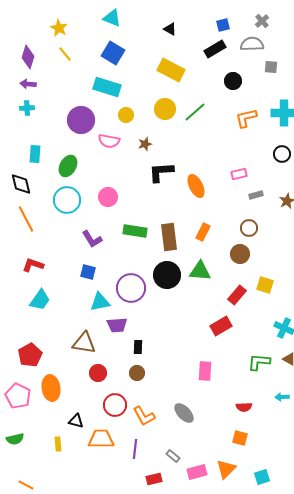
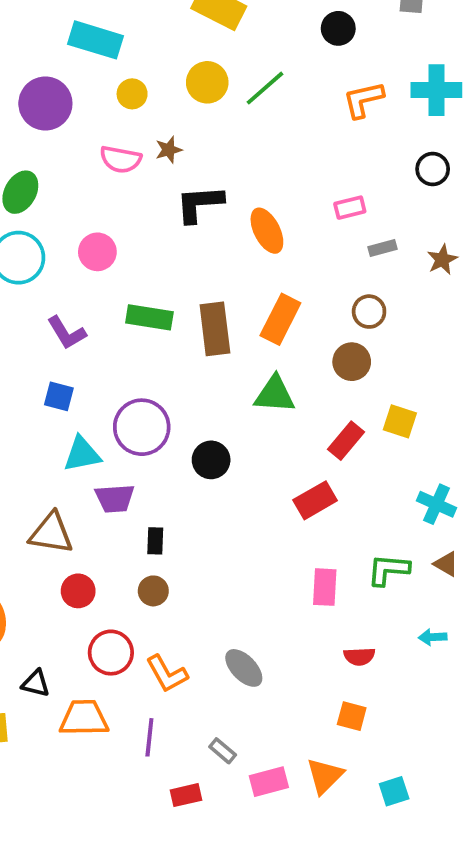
pink semicircle: (109, 141) -> (121, 159), moved
orange rectangle: (203, 232) -> (280, 319), size x1.4
black circle: (167, 275) -> (211, 460), moved, size x0.7
pink rectangle: (205, 371) -> (325, 587), moved

